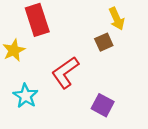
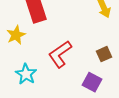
brown square: (104, 42) -> (104, 54), moved

